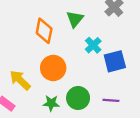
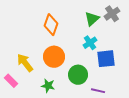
green triangle: (75, 19) -> (92, 19), moved
green circle: (78, 98) -> (78, 75), moved

